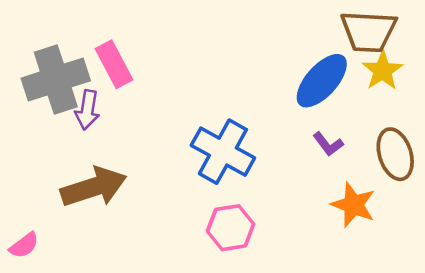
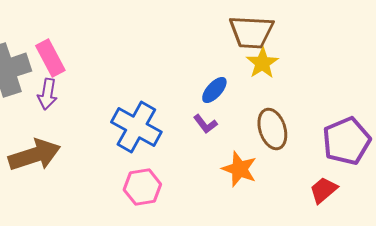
blue ellipse: (322, 81) -> (214, 90), moved, size x0.6
purple arrow: (87, 110) -> (47, 94), moved
purple L-shape: (328, 144) -> (205, 124), moved

